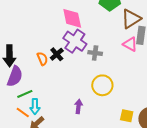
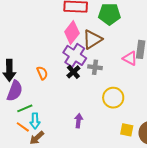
pink diamond: (72, 18) -> (72, 33), turned 50
brown triangle: (131, 19) -> (92, 39), moved
black cross: (57, 54) -> (73, 72), moved
yellow circle: (102, 85) -> (113, 98), moved

